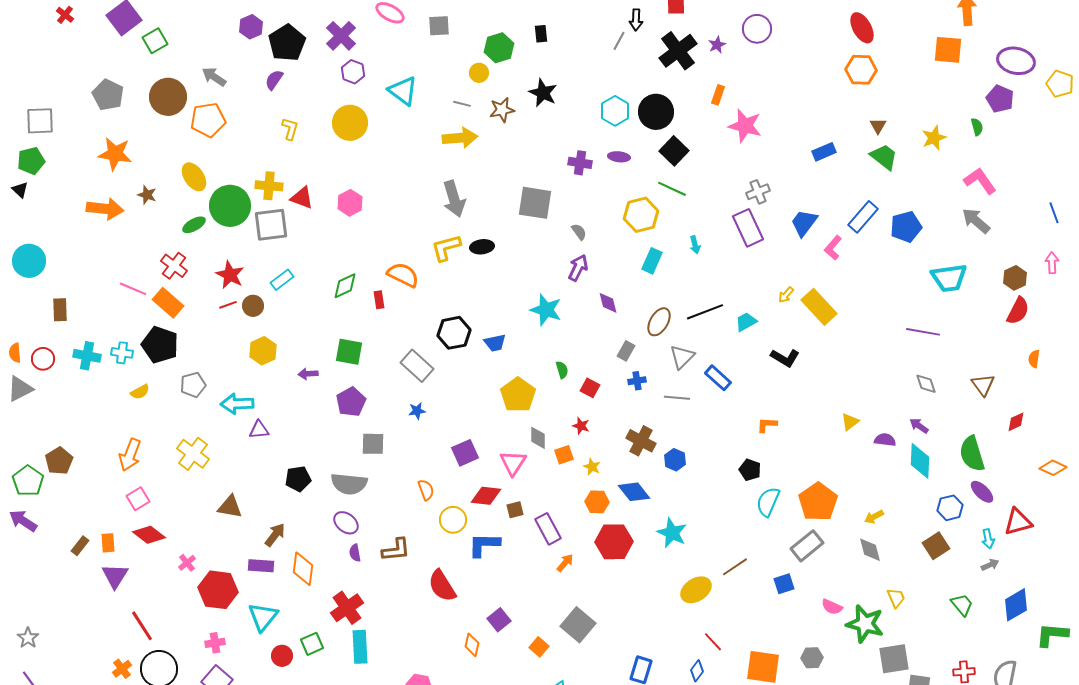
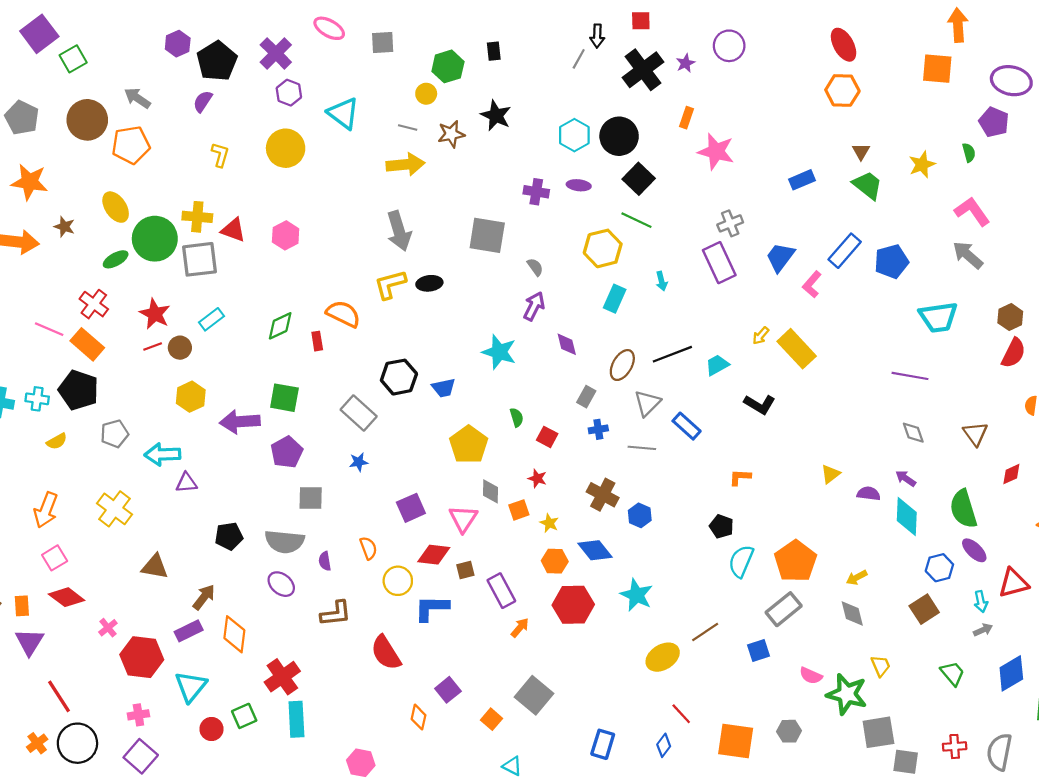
purple arrow: (308, 374) -> (240, 422), size x1.8
purple semicircle: (355, 553) -> (325, 561), moved
purple rectangle: (261, 566) -> (189, 631), turned -30

